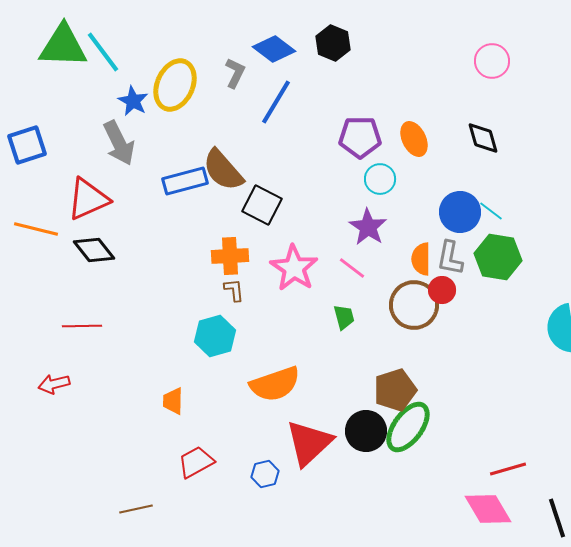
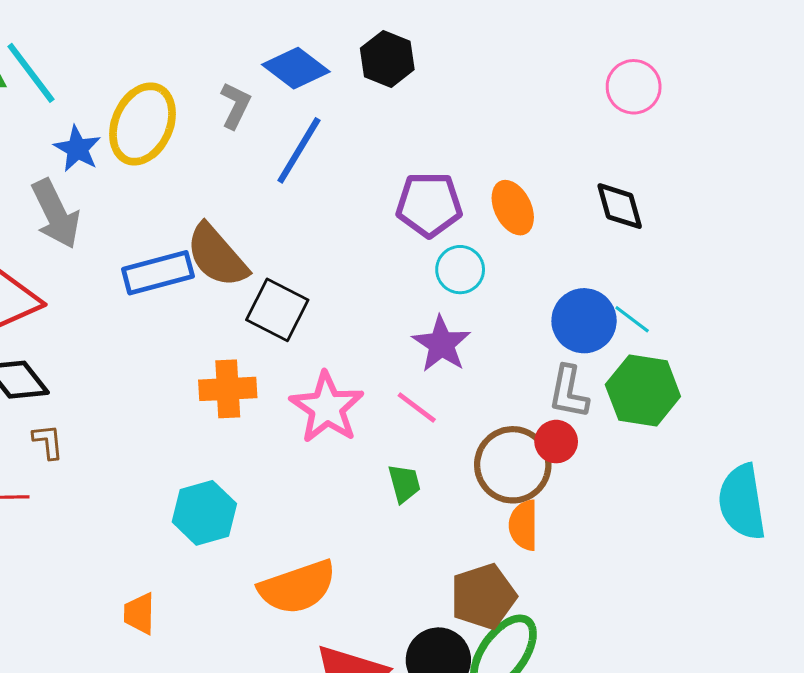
orange semicircle: (421, 259) -> (524, 525), moved
brown L-shape: (234, 290) -> (48, 442), moved

